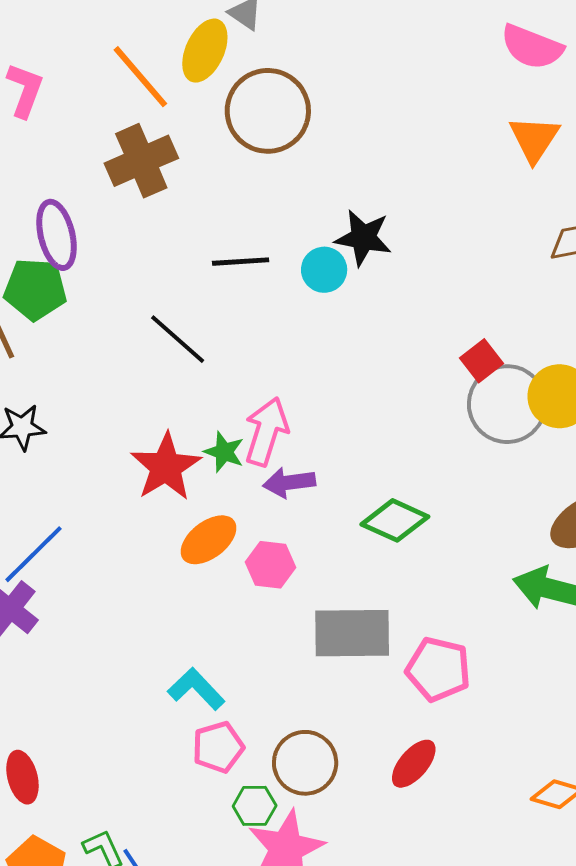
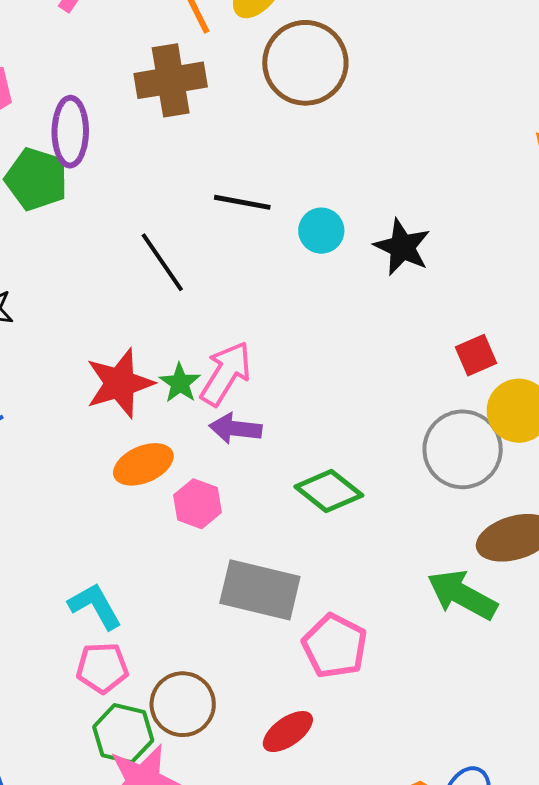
black star: (363, 238) -> (402, 247), moved
red square: (481, 361) -> (476, 355), moved
gray circle: (507, 404) -> (463, 449), moved
green hexagon: (255, 806) -> (123, 734), size x1.4

